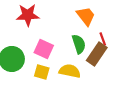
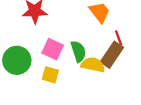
green semicircle: (79, 44) -> (78, 51), moved
yellow semicircle: (70, 71) -> (93, 65), moved

